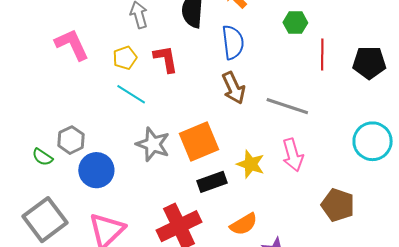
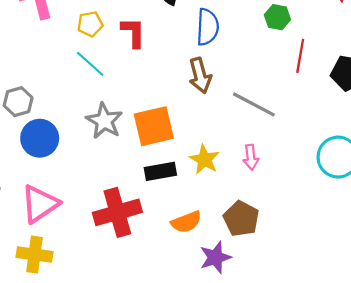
pink arrow: (293, 155) -> (251, 157), size x0.7
brown pentagon: (338, 205) -> (241, 219), moved

